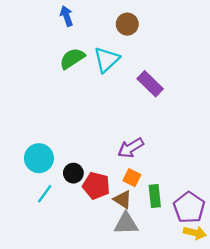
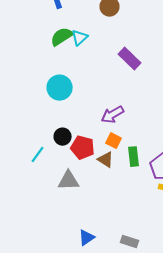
cyan triangle: (107, 60) -> (80, 38), moved, size x0.7
cyan circle: (39, 158) -> (60, 88), moved
gray triangle: (126, 224) -> (69, 181), moved

